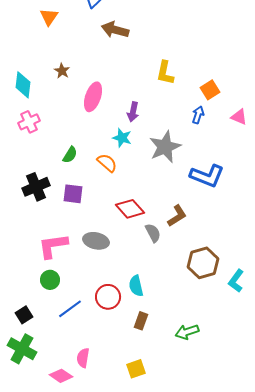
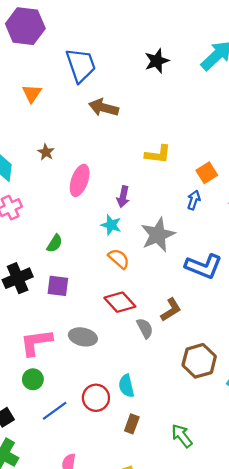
yellow L-shape: (165, 73) -> (158, 154), turned -95
orange semicircle: (107, 163) -> (119, 259), moved
green arrow: (187, 332) -> (182, 436), turned 70

